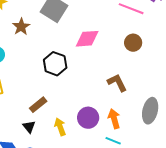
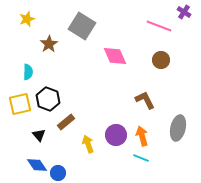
pink diamond: (87, 39) -> (115, 56), turned 70
black hexagon: (55, 64) -> (48, 99), moved
black triangle: (29, 127) -> (39, 135), moved

